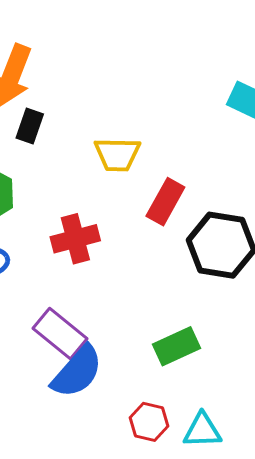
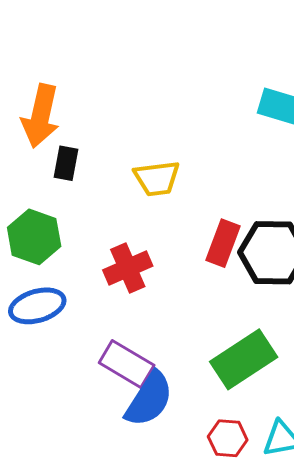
red rectangle: (165, 202) -> (223, 243), moved
green rectangle: (176, 346) -> (244, 359), size x1.4

